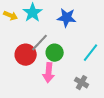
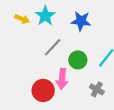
green circle: (55, 53) -> (78, 60), moved
red circle: (26, 55) -> (43, 90), moved

